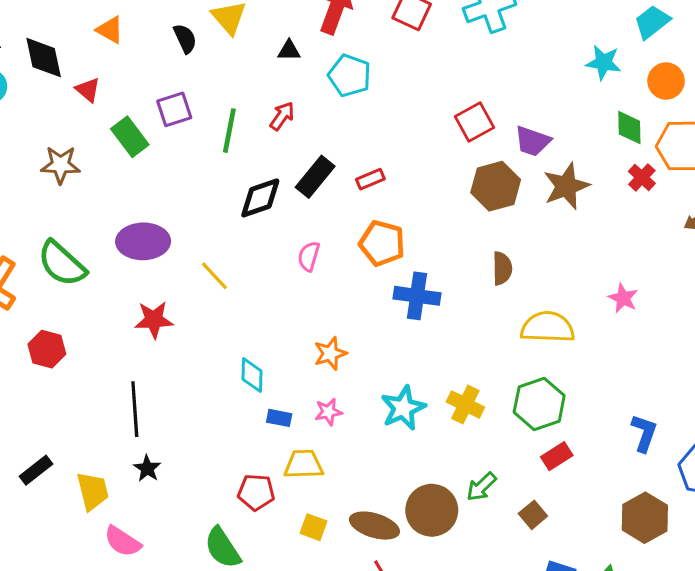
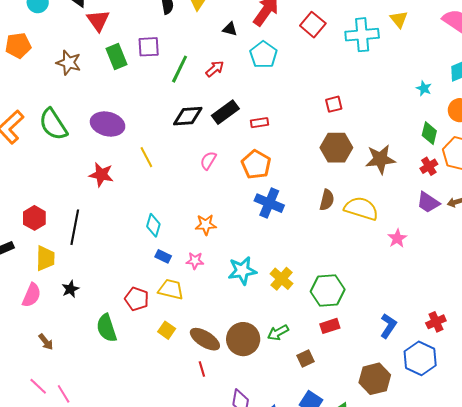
cyan star: (603, 63) -> (424, 88), size x0.7
red triangle: (88, 90) -> (98, 20), size x1.4
red square: (475, 122) -> (334, 104), size x0.7
purple trapezoid: (533, 141) -> (428, 202), moved
yellow semicircle: (548, 327) -> (361, 209), moved
red hexagon: (47, 349) -> (34, 218), moved
black star: (147, 468) -> (70, 289), moved
yellow trapezoid: (93, 491) -> (45, 258), moved
pink semicircle: (123, 541) -> (32, 295), moved, turned -115

